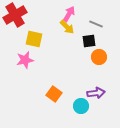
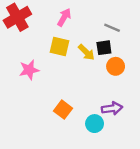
pink arrow: (69, 14) -> (64, 17), moved
yellow arrow: (67, 27) -> (86, 52), moved
yellow square: (34, 39) -> (59, 46), moved

